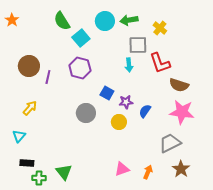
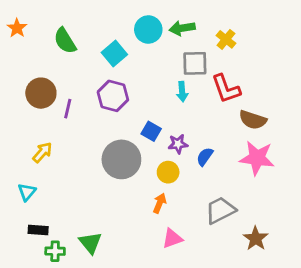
green semicircle: (62, 21) -> (65, 41), moved
gray circle: (86, 113) -> (121, 159), size x1.4
gray trapezoid: (170, 143) -> (220, 210), moved
orange arrow: (148, 172) -> (160, 203), moved

